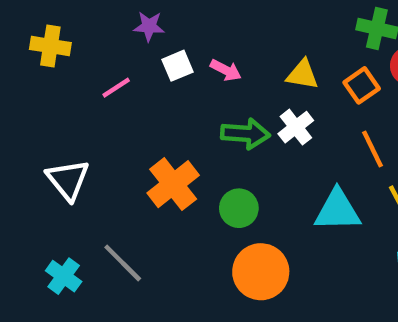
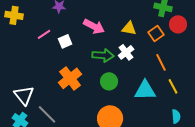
white square: (178, 66) -> (65, 41), moved
pink arrow: (226, 70) -> (94, 26), size x1.5
white triangle: (68, 180) -> (24, 95), moved
green circle: (239, 208) -> (109, 81), moved

